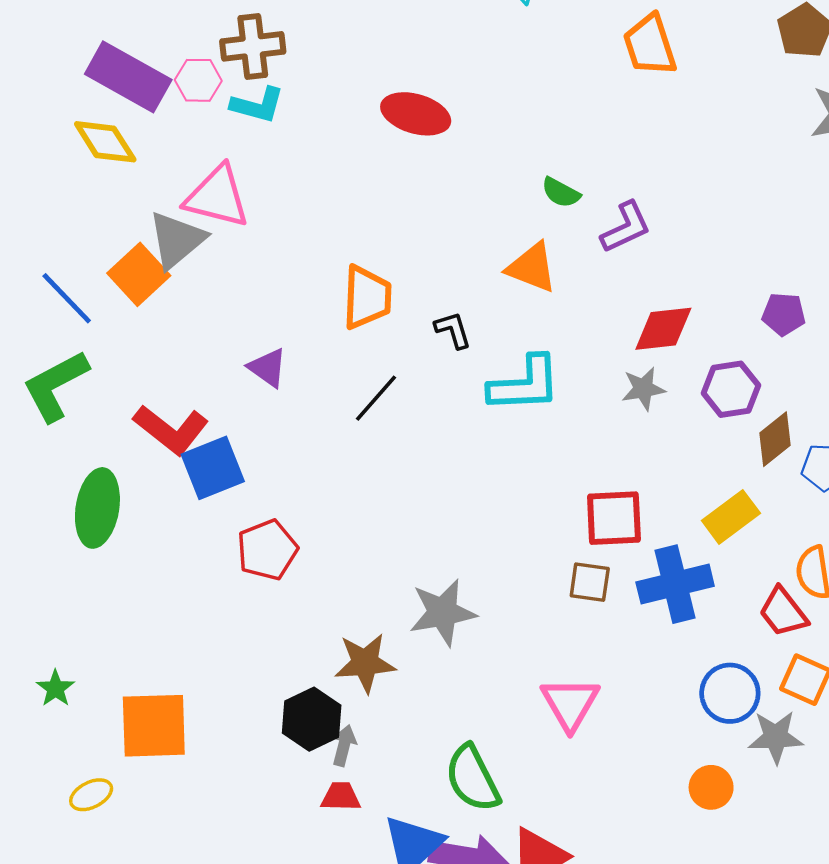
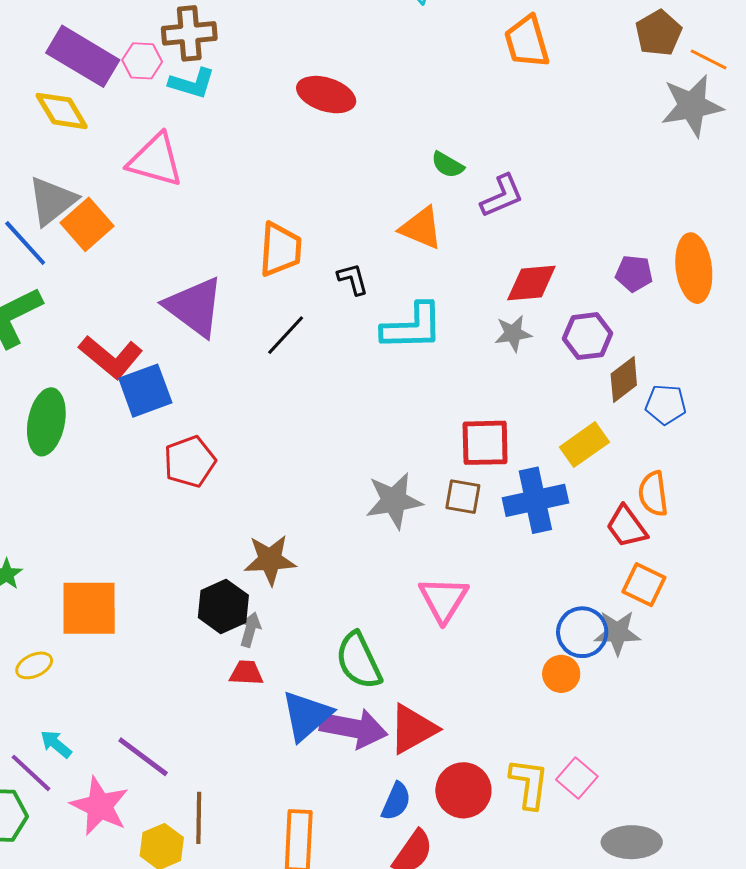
gray triangle: (177, 240) -> (52, 201), moved
purple triangle: (268, 368) -> (194, 307), size x1.8
gray star: (443, 612) -> (394, 501), moved
blue circle: (730, 693) -> (582, 632), moved

